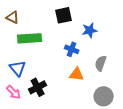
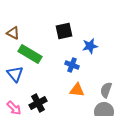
green rectangle: (30, 38) -> (30, 54), turned 35
gray semicircle: (101, 63) -> (106, 90), moved
blue triangle: (18, 68) -> (15, 74), moved

